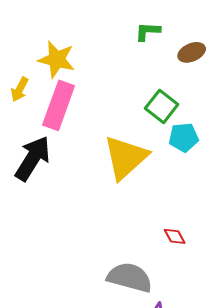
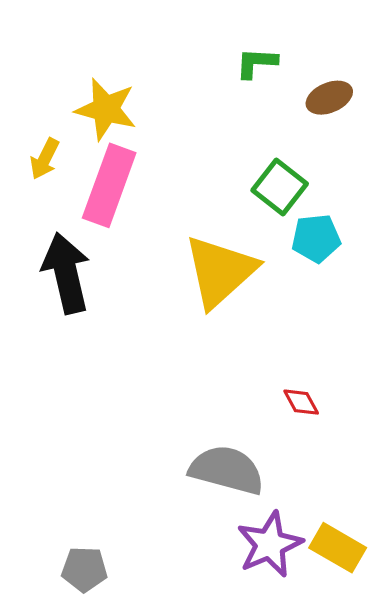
black arrow: (33, 158) -> (66, 273), turned -45

